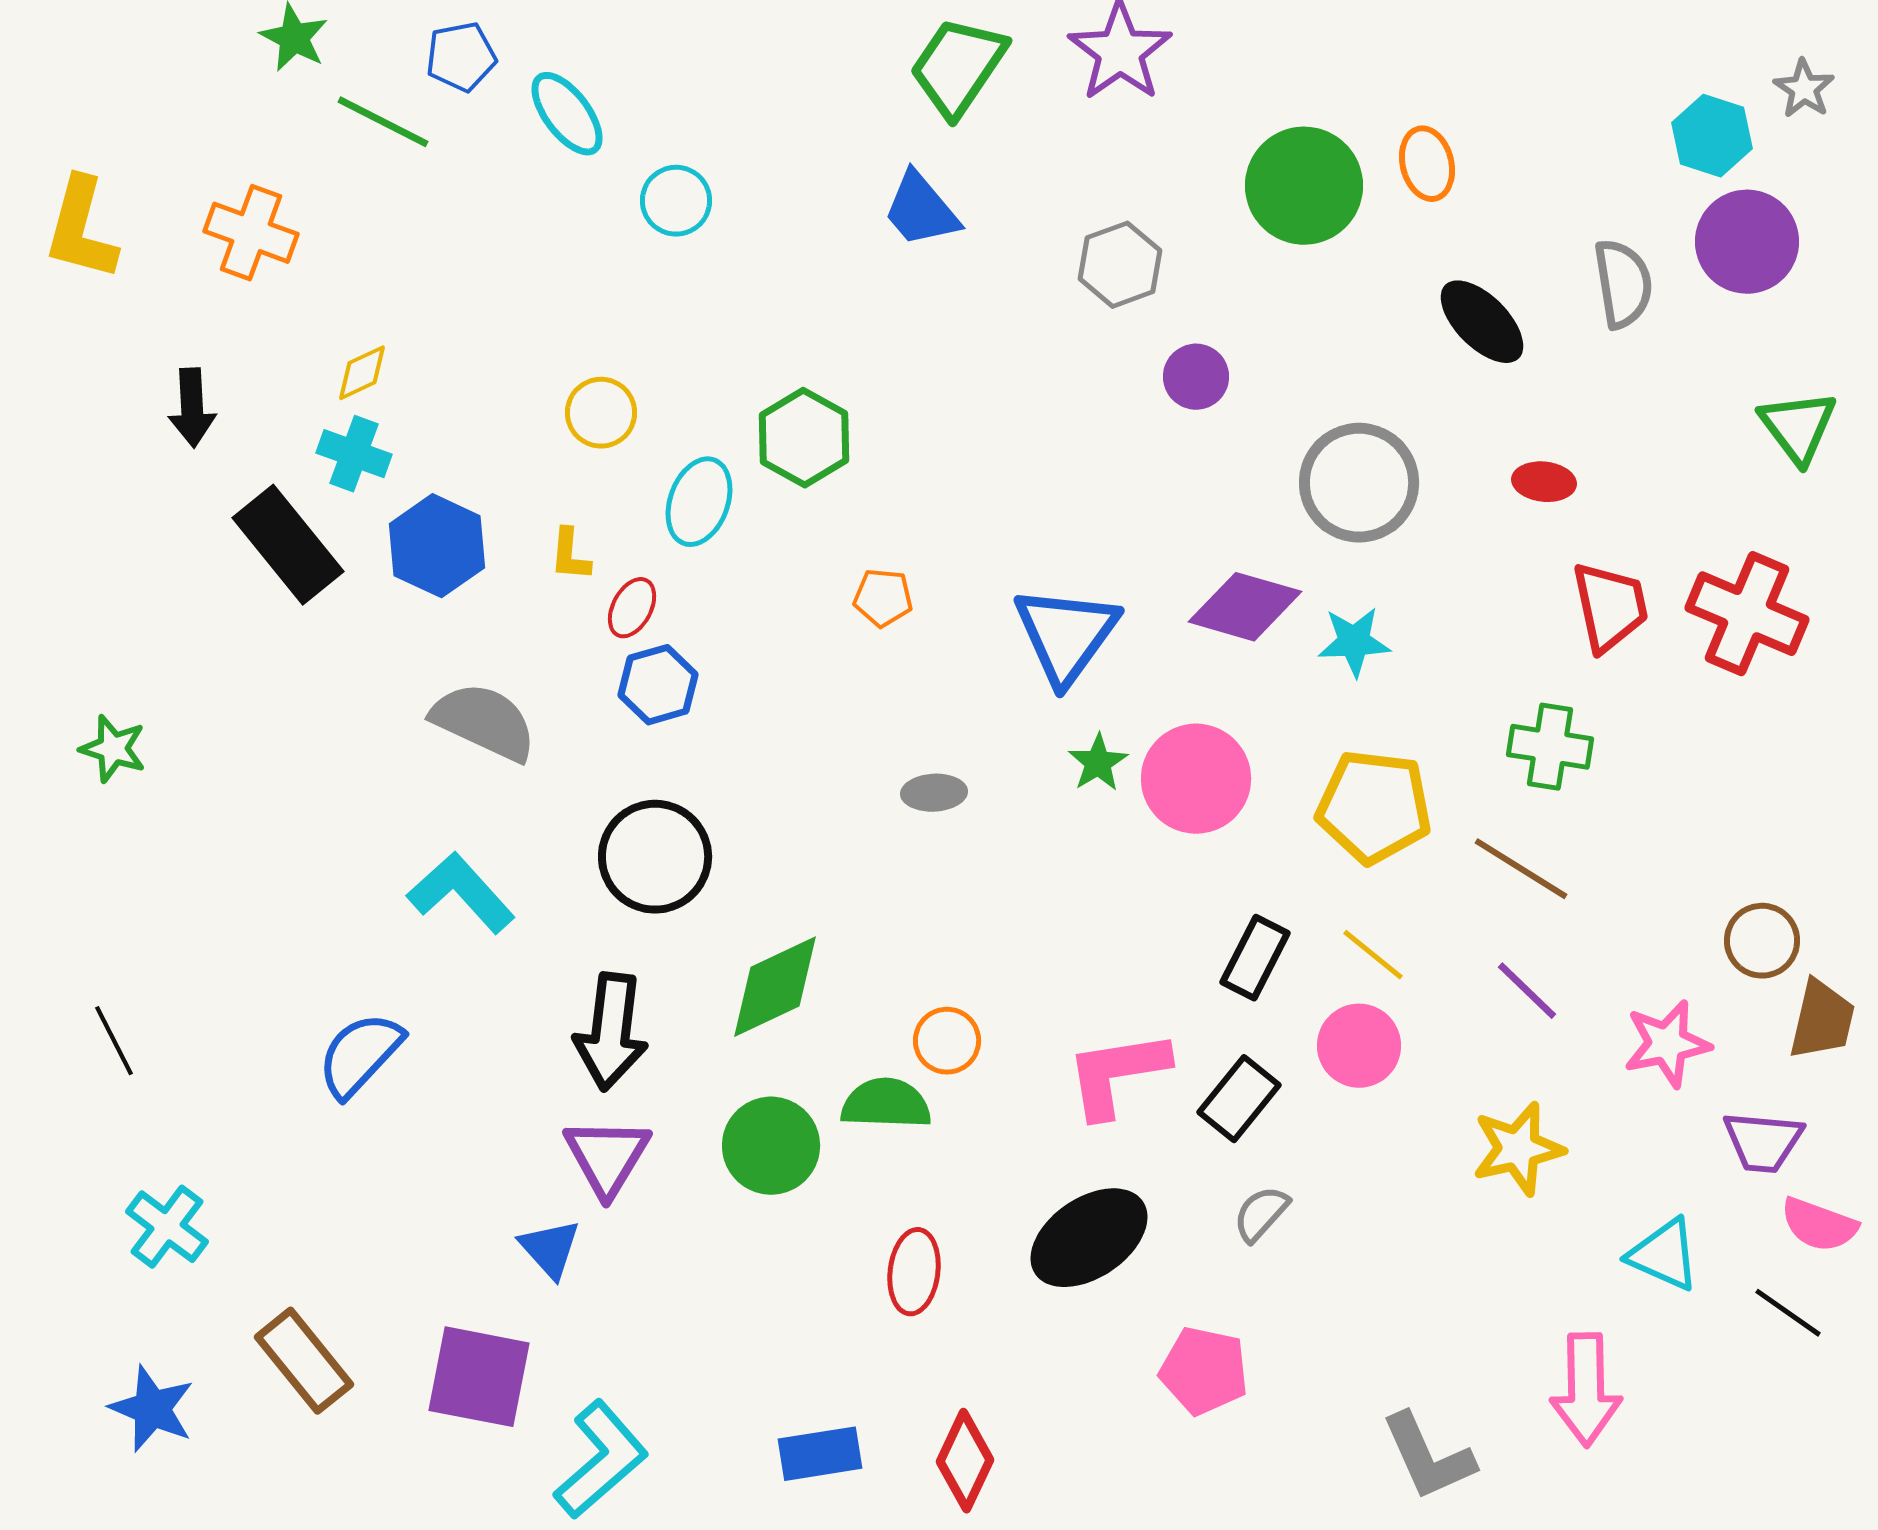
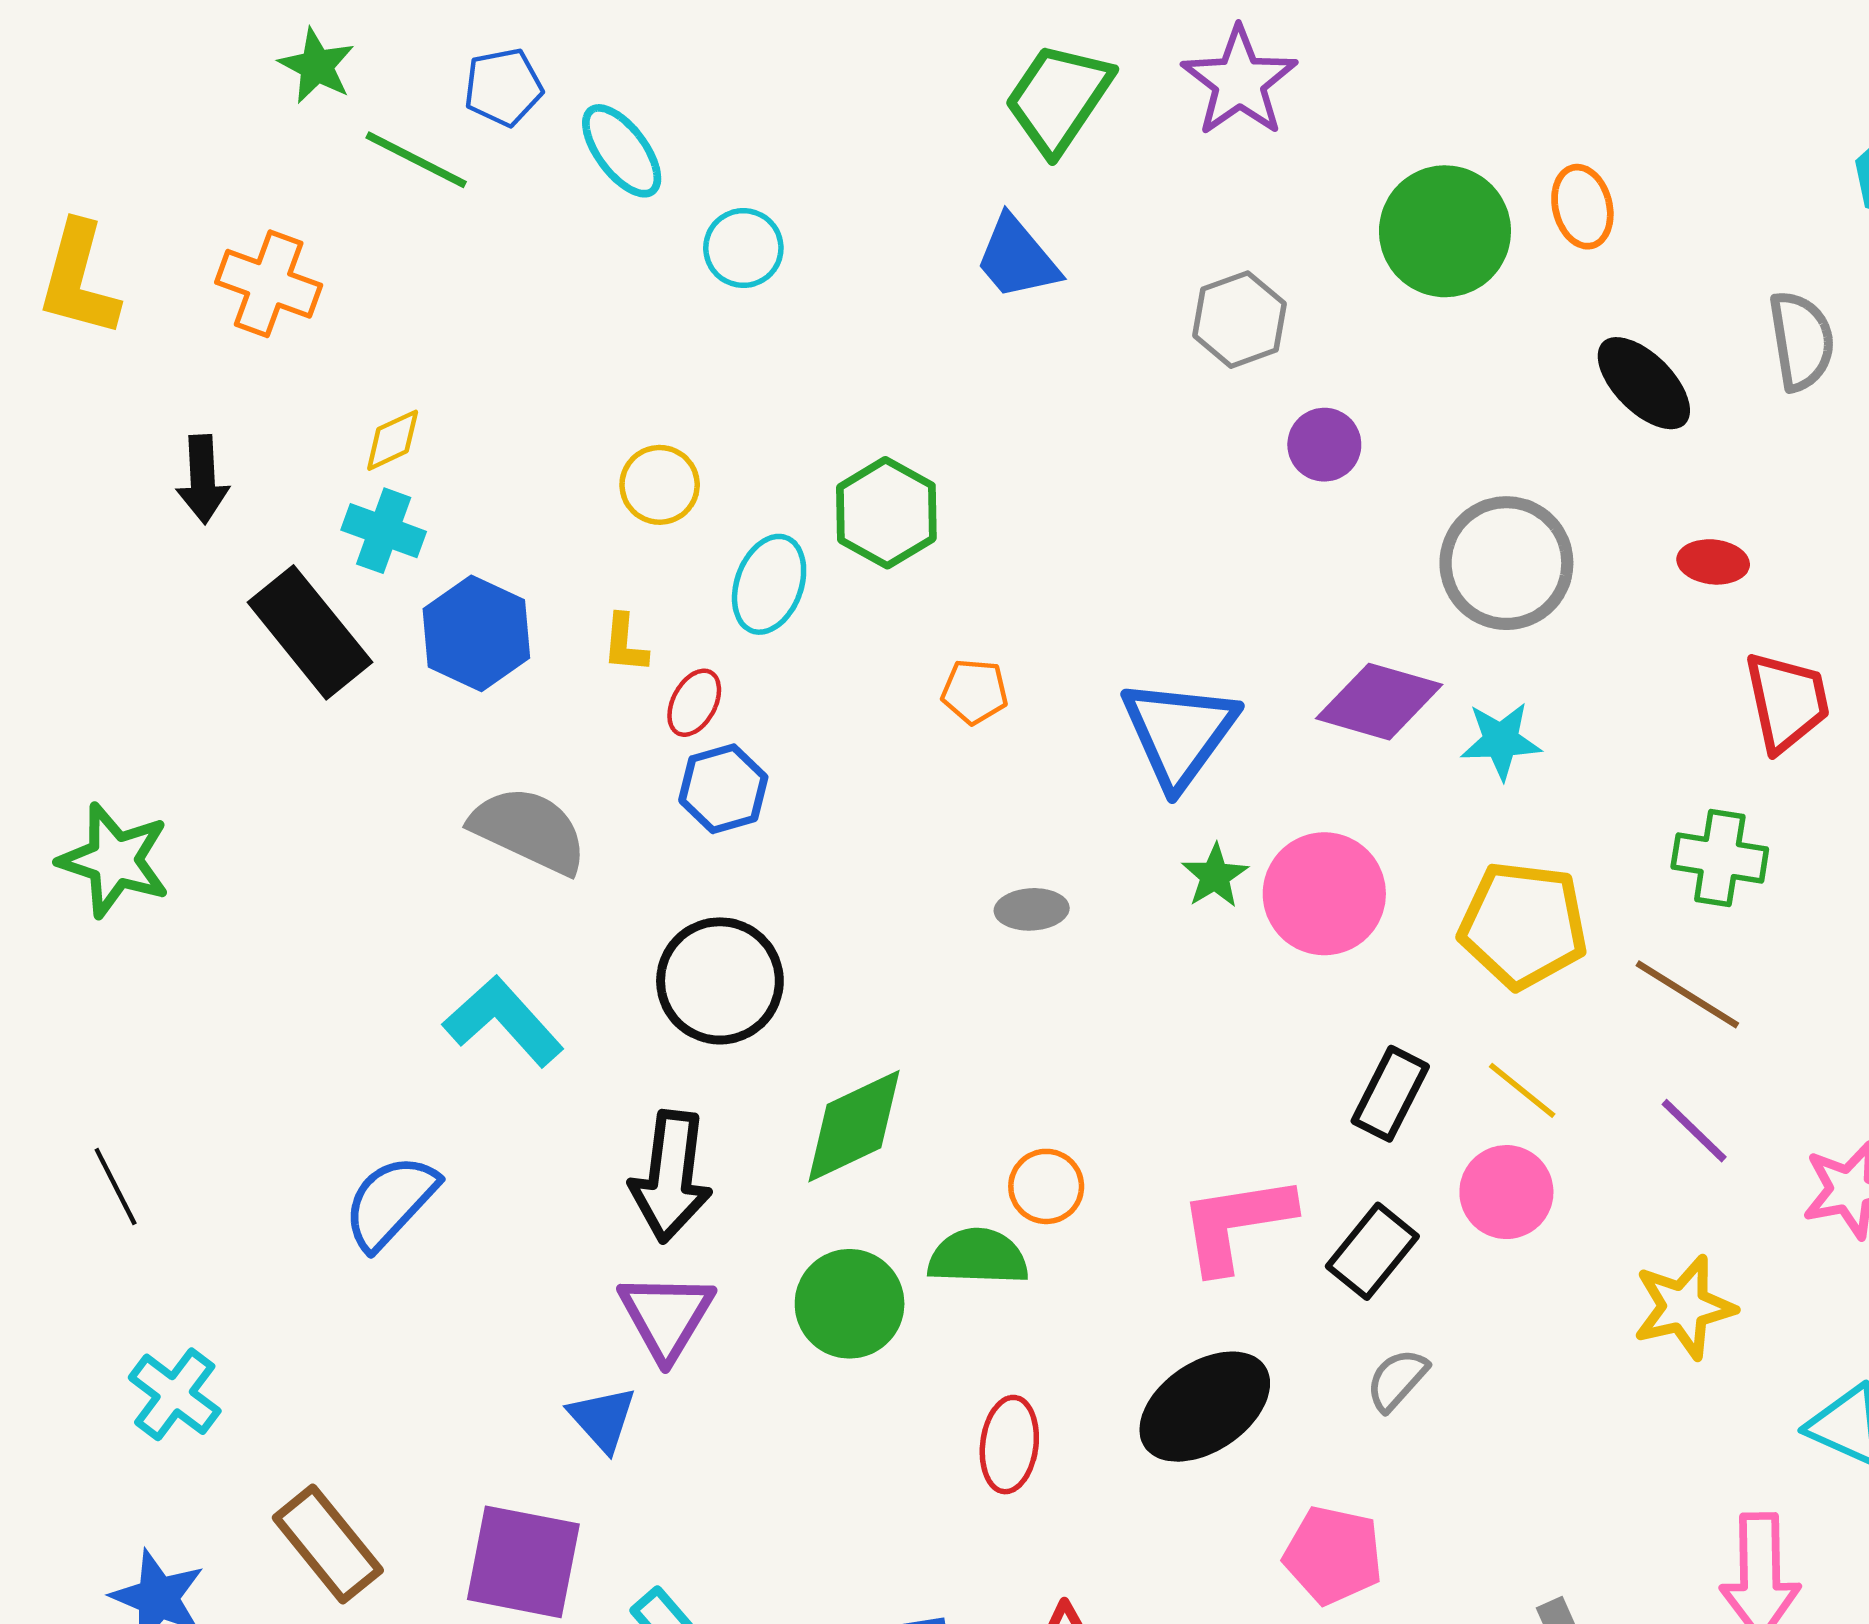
green star: (113, 749) -> (114, 860), size x1.5

